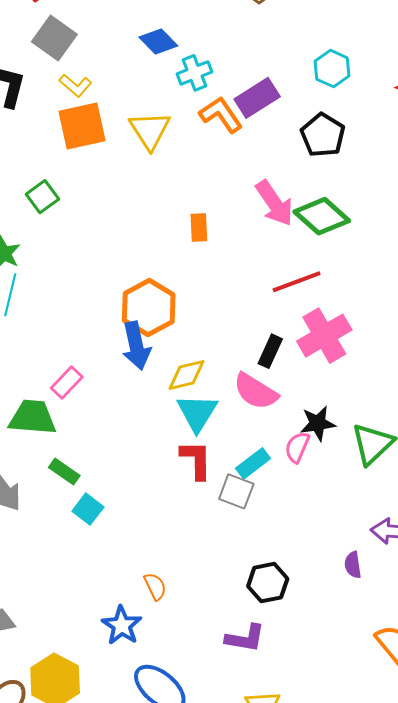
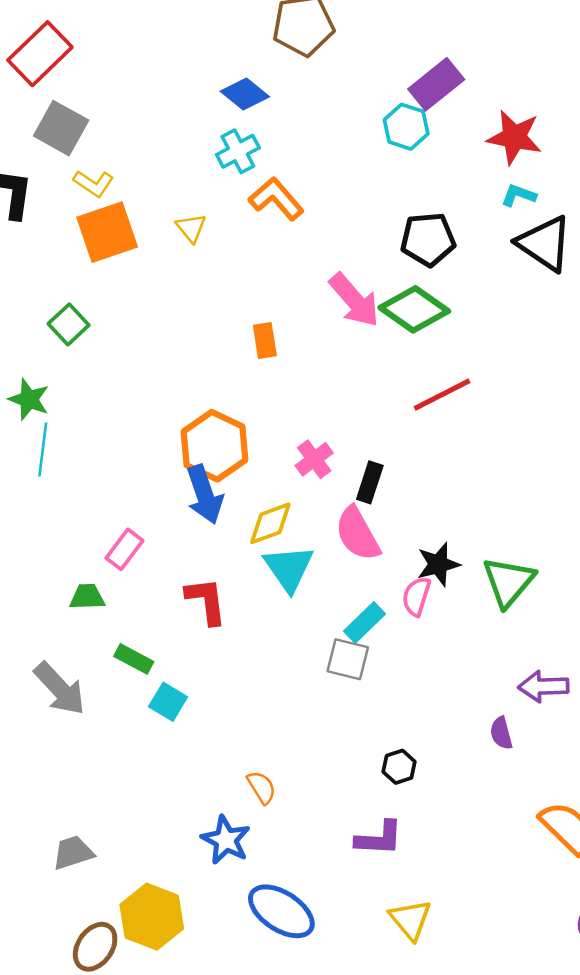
blue diamond: (158, 42) -> (245, 94), moved
purple rectangle: (257, 98) -> (436, 84), moved
yellow triangle: (150, 130) -> (191, 228), size x0.6
black pentagon: (323, 135) -> (428, 239), moved, turned -30
red line: (297, 282) -> (442, 395), moved
pink cross: (324, 336) -> (314, 459), moved, size x0.6
pink semicircle: (256, 391) -> (358, 534), turned 36
green trapezoid: (33, 417) -> (87, 597), size x0.6
red L-shape: (196, 460) -> (206, 601), moved
black hexagon: (268, 583) -> (399, 767), size x0.7

